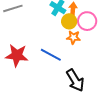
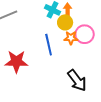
pink circle: (87, 21) -> (85, 34), moved
blue line: (51, 55) -> (49, 45), moved, turned 55

